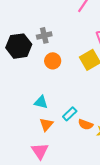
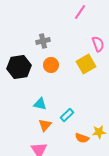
black hexagon: (19, 46) -> (19, 67), moved
orange semicircle: (86, 125) -> (82, 138), moved

